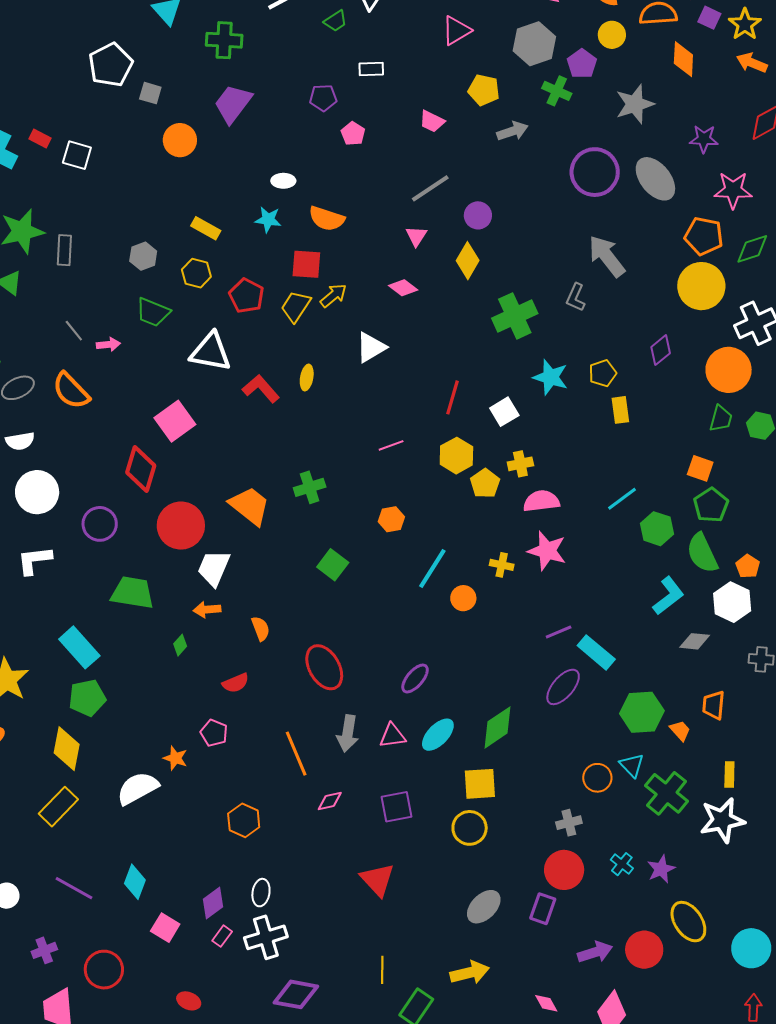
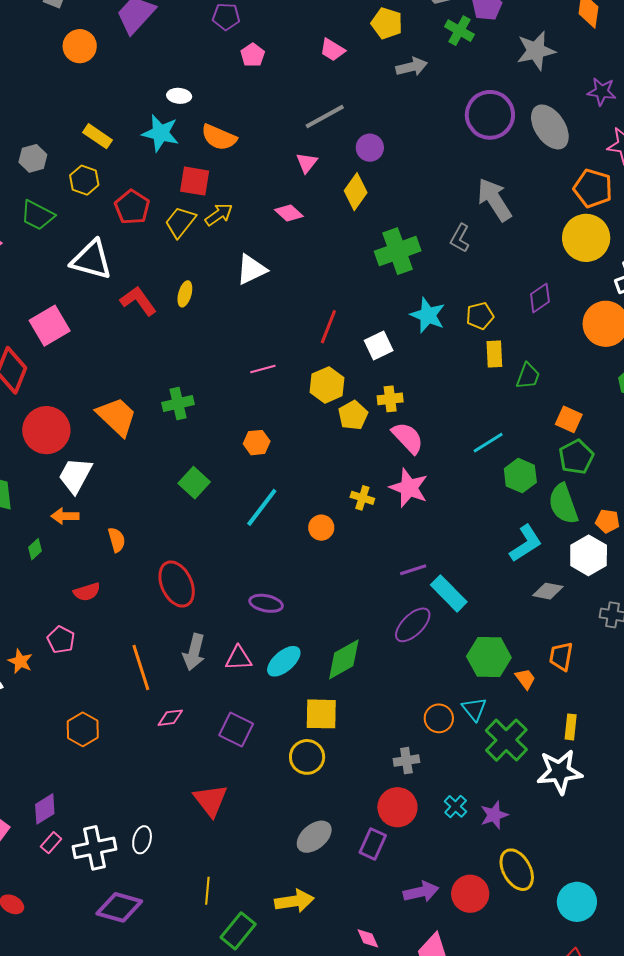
cyan star: (268, 220) -> (160, 133), size x1.4
green trapezoid: (721, 419) -> (528, 376), moved
pink semicircle: (541, 501) -> (408, 438), turned 48
orange pentagon: (748, 566) -> (607, 521), turned -30
cyan line: (432, 569) -> (262, 507), moved
purple ellipse: (415, 678) -> (266, 603), turned 56
purple square: (396, 807) -> (236, 729), turned 32
white ellipse: (261, 893) -> (142, 840), moved

